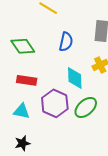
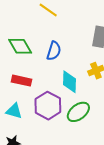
blue semicircle: (66, 42) -> (54, 51), moved

